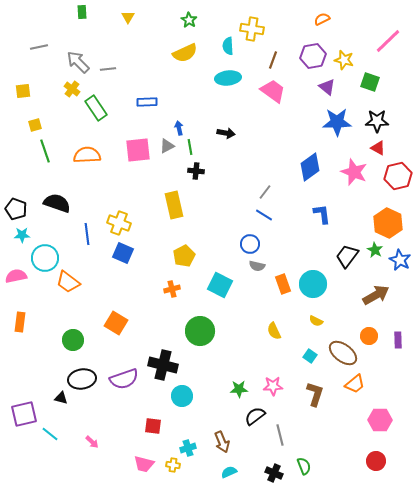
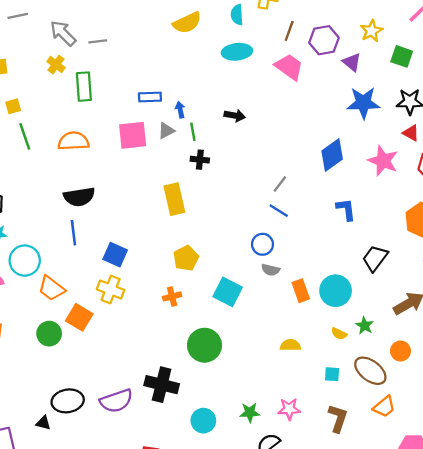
purple hexagon: (313, 56) -> (324, 40), moved
yellow star: (344, 60) -> (372, 31), turned 30
blue rectangle: (147, 102) -> (150, 97), moved
green rectangle: (96, 108) -> (84, 87), turned 30
black semicircle: (57, 203) -> (79, 197), moved, turned 152
yellow cross: (119, 223) -> (111, 290), moved
green star: (375, 250) -> (365, 325), moved
orange square: (116, 323) -> (79, 317), moved
yellow semicircle: (274, 331) -> (290, 345), turned 114
green circle: (73, 340) -> (49, 334), moved
cyan square: (310, 356) -> (332, 374), turned -32
cyan circle: (182, 396) -> (203, 421), moved

